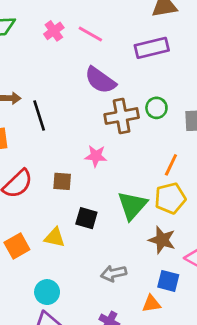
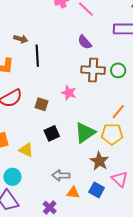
purple semicircle: (100, 80) -> (85, 42), size x0.7
black square: (86, 218) -> (52, 133), turned 35
yellow triangle: (55, 237) -> (26, 150), moved
orange triangle: (151, 304) -> (73, 193), moved

